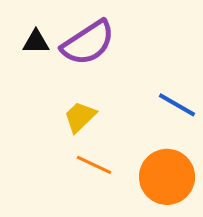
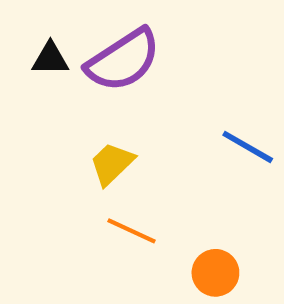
orange circle: (167, 177) -> (215, 273), moved, size x0.6

